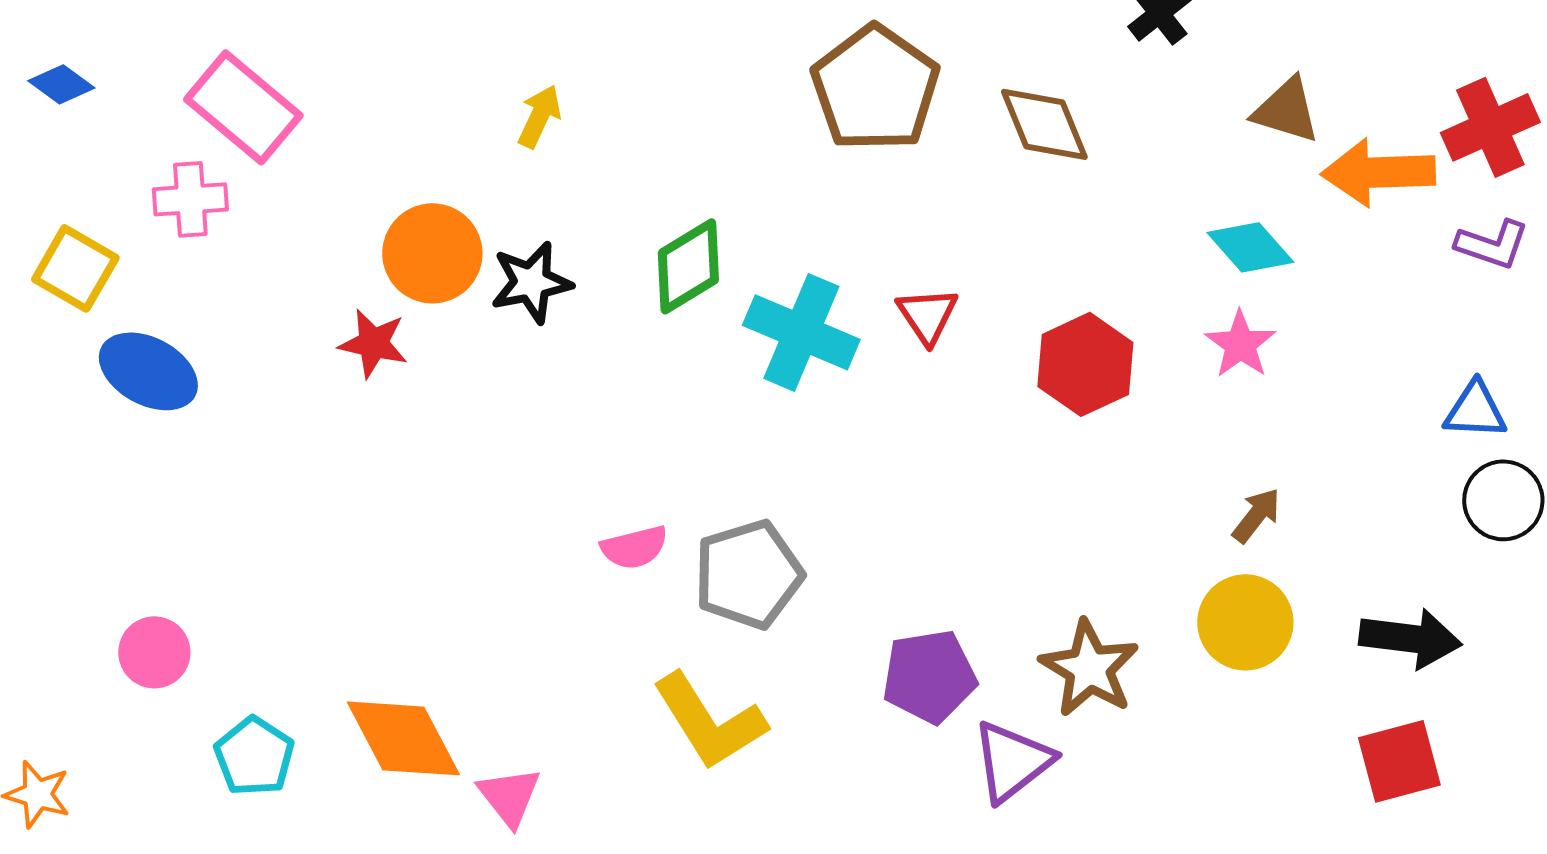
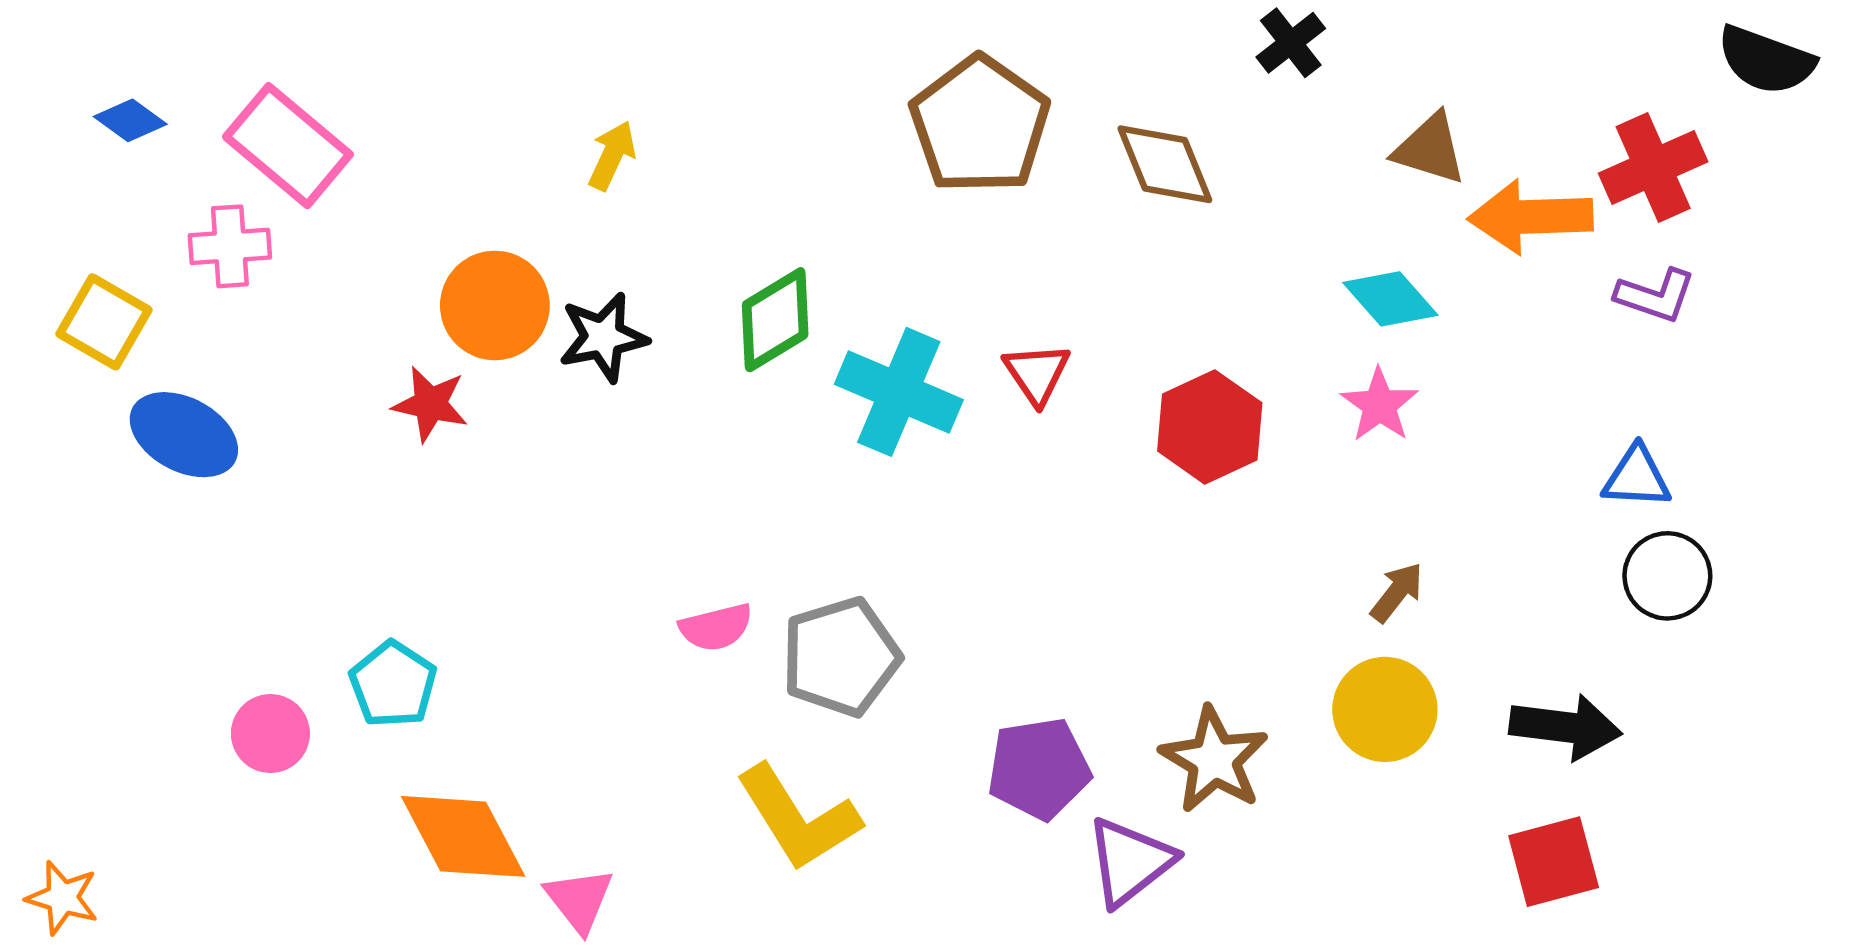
blue diamond: (61, 84) -> (130, 120), moved
pink circle: (154, 652) -> (270, 734), moved
cyan pentagon: (254, 756) -> (393, 684), moved

